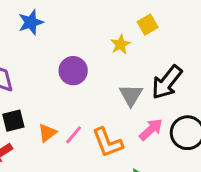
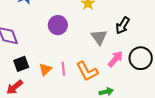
black arrow: (167, 82) -> (123, 25), size x0.7
pink line: (74, 135) -> (63, 69), turned -40

